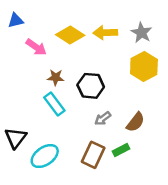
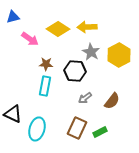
gray star: (141, 33) -> (91, 52), moved
cyan rectangle: (54, 104) -> (45, 86), turned 48
black triangle: (16, 138) -> (13, 114), turned -42
green rectangle: (121, 150) -> (100, 132), moved
cyan ellipse: (45, 156) -> (37, 129), turned -40

